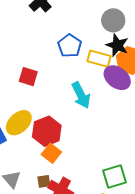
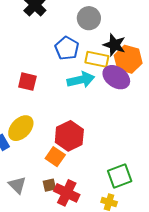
gray circle: (113, 20) -> (89, 18), moved
cyan arrow: (81, 95) -> (81, 80), moved, turned -72
red hexagon: (47, 131) -> (69, 136), moved

